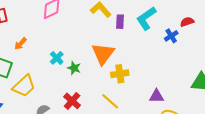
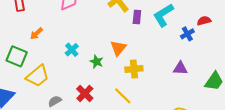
orange triangle: (103, 54) -> (118, 48), size x0.7
green star: (74, 68) -> (97, 62), moved
purple triangle: (157, 96) -> (180, 68), moved

